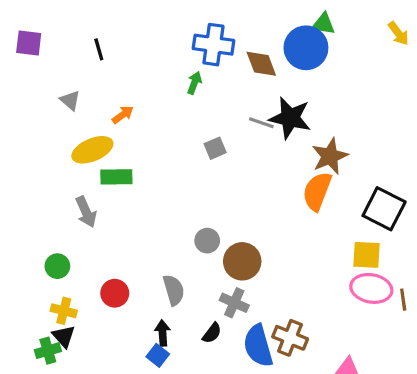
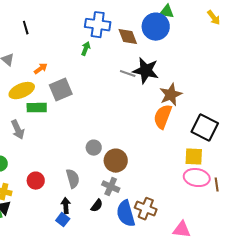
gray square: (215, 148) -> (61, 90), moved, size x1.6

